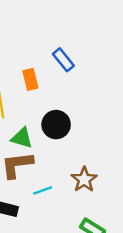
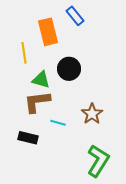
orange rectangle: (30, 79) -> (48, 32), size x1.5
cyan line: (43, 190) -> (58, 123), turned 35

